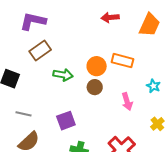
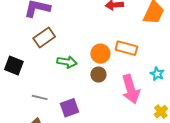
pink arrow: (127, 102) -> (131, 89), size x1.6
gray line: (23, 114) -> (40, 97), moved

